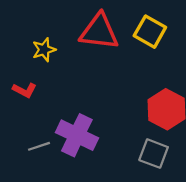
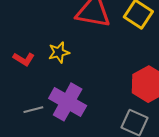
yellow star: (44, 50) -> (59, 52), moved

